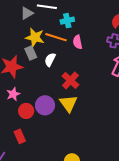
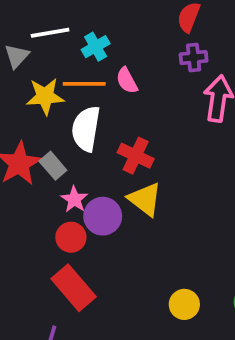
gray rectangle: (31, 53) -> (53, 166), moved
white semicircle: (50, 60) -> (86, 129), size x1.6
pink star: (13, 94) -> (74, 199), moved
red rectangle: (20, 136) -> (74, 288), size x1.6

